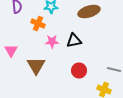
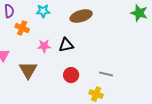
orange cross: (38, 24) -> (22, 28), moved

